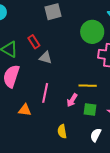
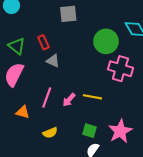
pink arrow: (72, 100) -> (69, 100), moved
green square: (90, 109) -> (90, 131), moved
yellow semicircle: (62, 131) -> (50, 133), moved, turned -112

